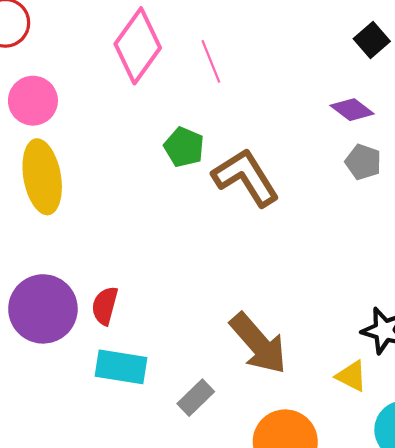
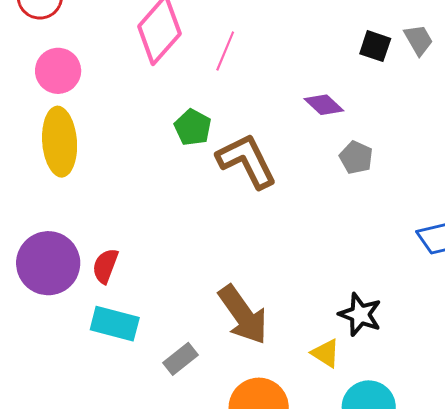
black square: (372, 40) -> (375, 46), turned -36
pink line: (211, 61) -> (225, 51), turned 39
purple diamond: (352, 110) -> (324, 105), moved

